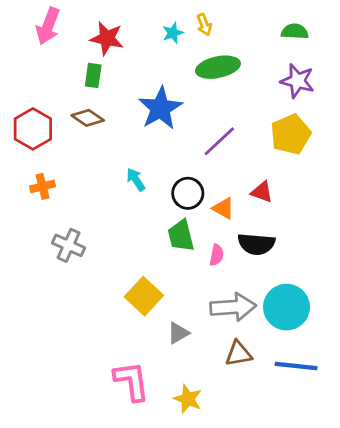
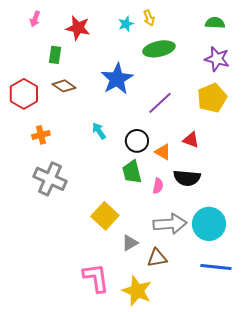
pink arrow: (48, 26) -> (35, 19), size x0.6
green rectangle: (93, 75) -> (55, 55), moved
orange cross: (42, 186) -> (41, 135), moved
gray cross: (69, 245) -> (50, 179), size x1.4
brown triangle: (239, 354) -> (157, 258), moved
yellow star: (188, 399) -> (137, 291), size x1.4

